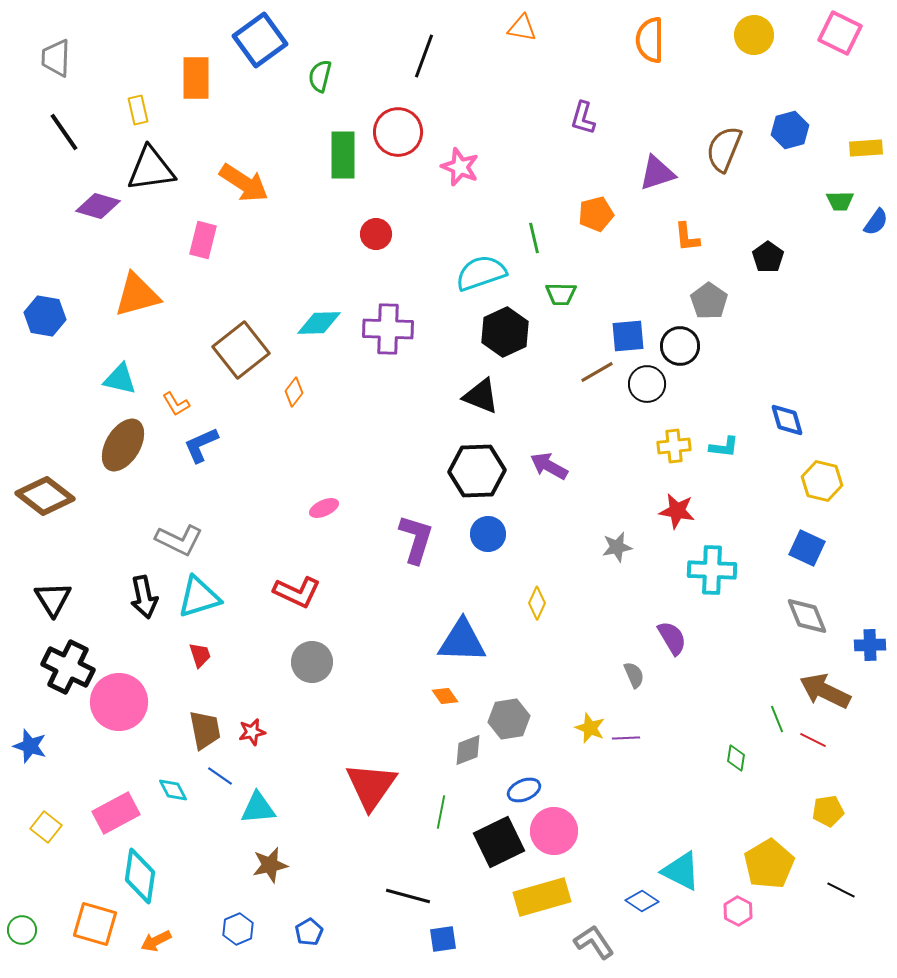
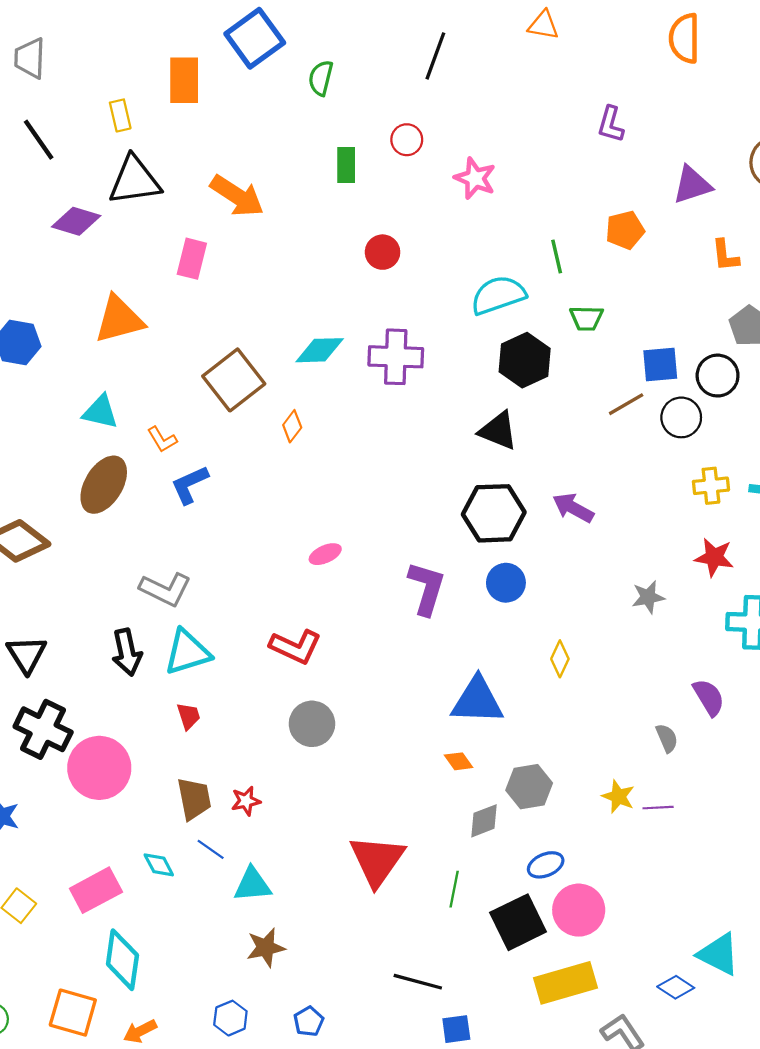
red circle: (398, 132) -> (407, 140), size x0.6
green rectangle: (343, 155) -> (346, 165), size x0.7

